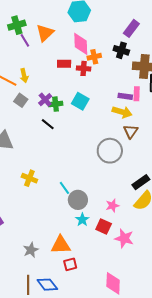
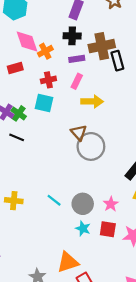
red cross: (84, 68) -> (48, 80), moved
pink rectangle: (137, 94) -> (77, 81), moved, turned 40
purple rectangle: (125, 96) -> (77, 59), moved
green cross: (56, 104) -> (19, 113), turned -32
brown triangle: (131, 131) -> (79, 133), moved
gray circle: (78, 200) -> (83, 204), moved

